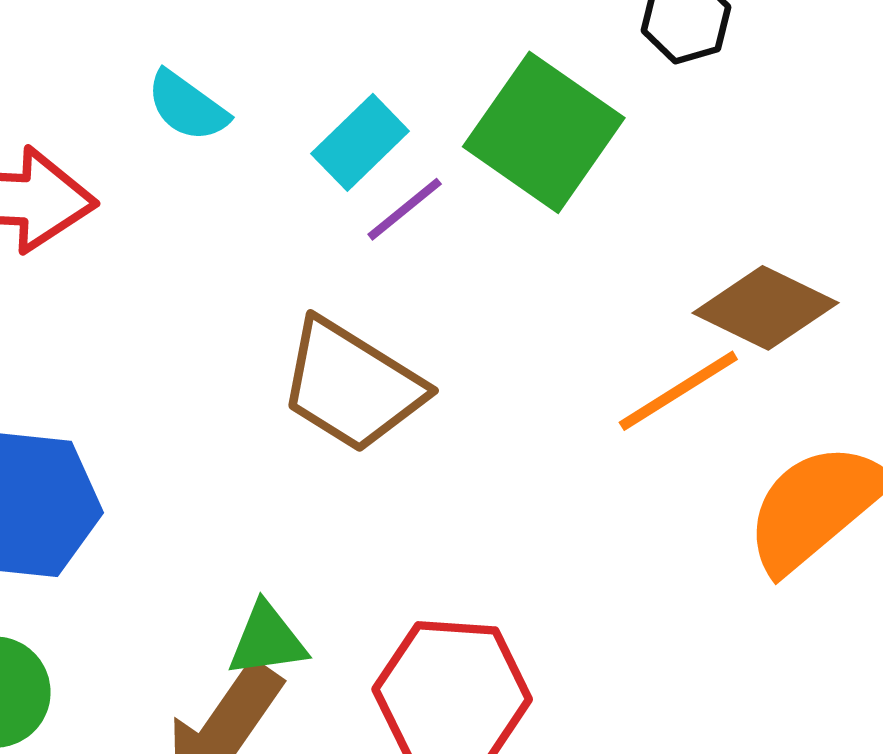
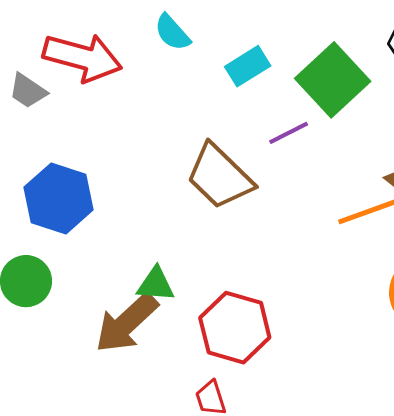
purple line: (405, 209) -> (289, 133), moved

